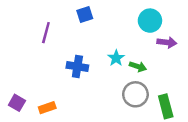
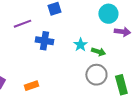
purple line: (46, 33) -> (22, 24), turned 54
blue cross: (77, 67) -> (44, 41), moved
orange rectangle: (47, 108) -> (31, 86), moved

